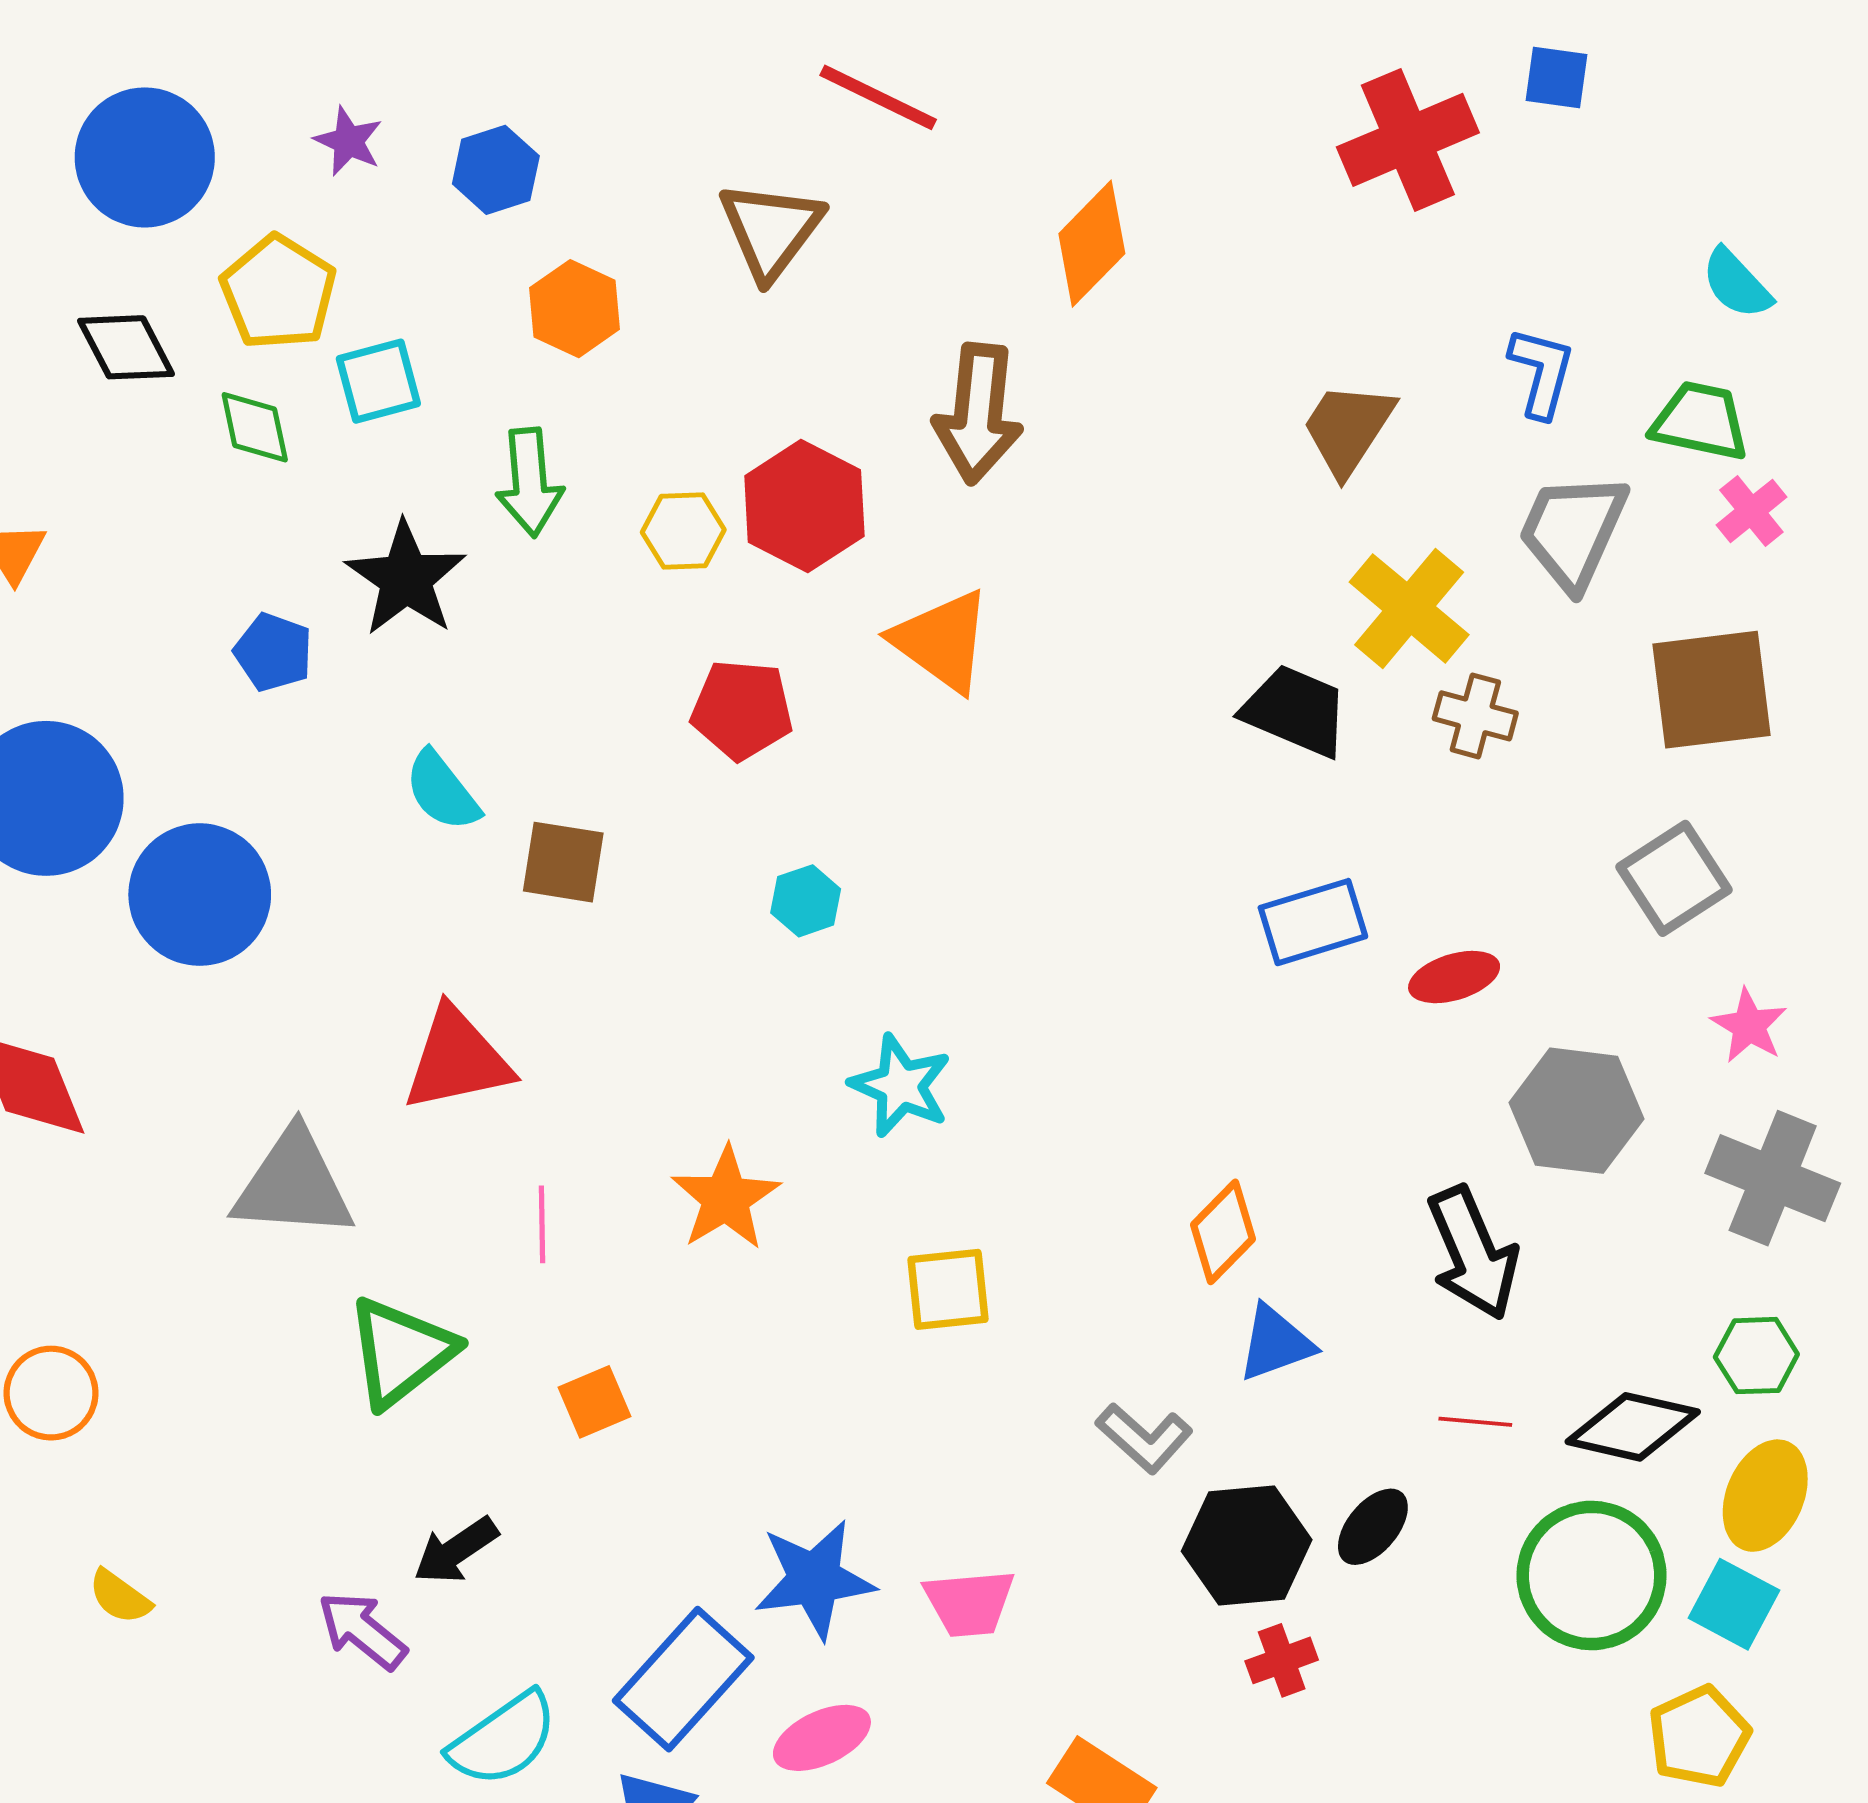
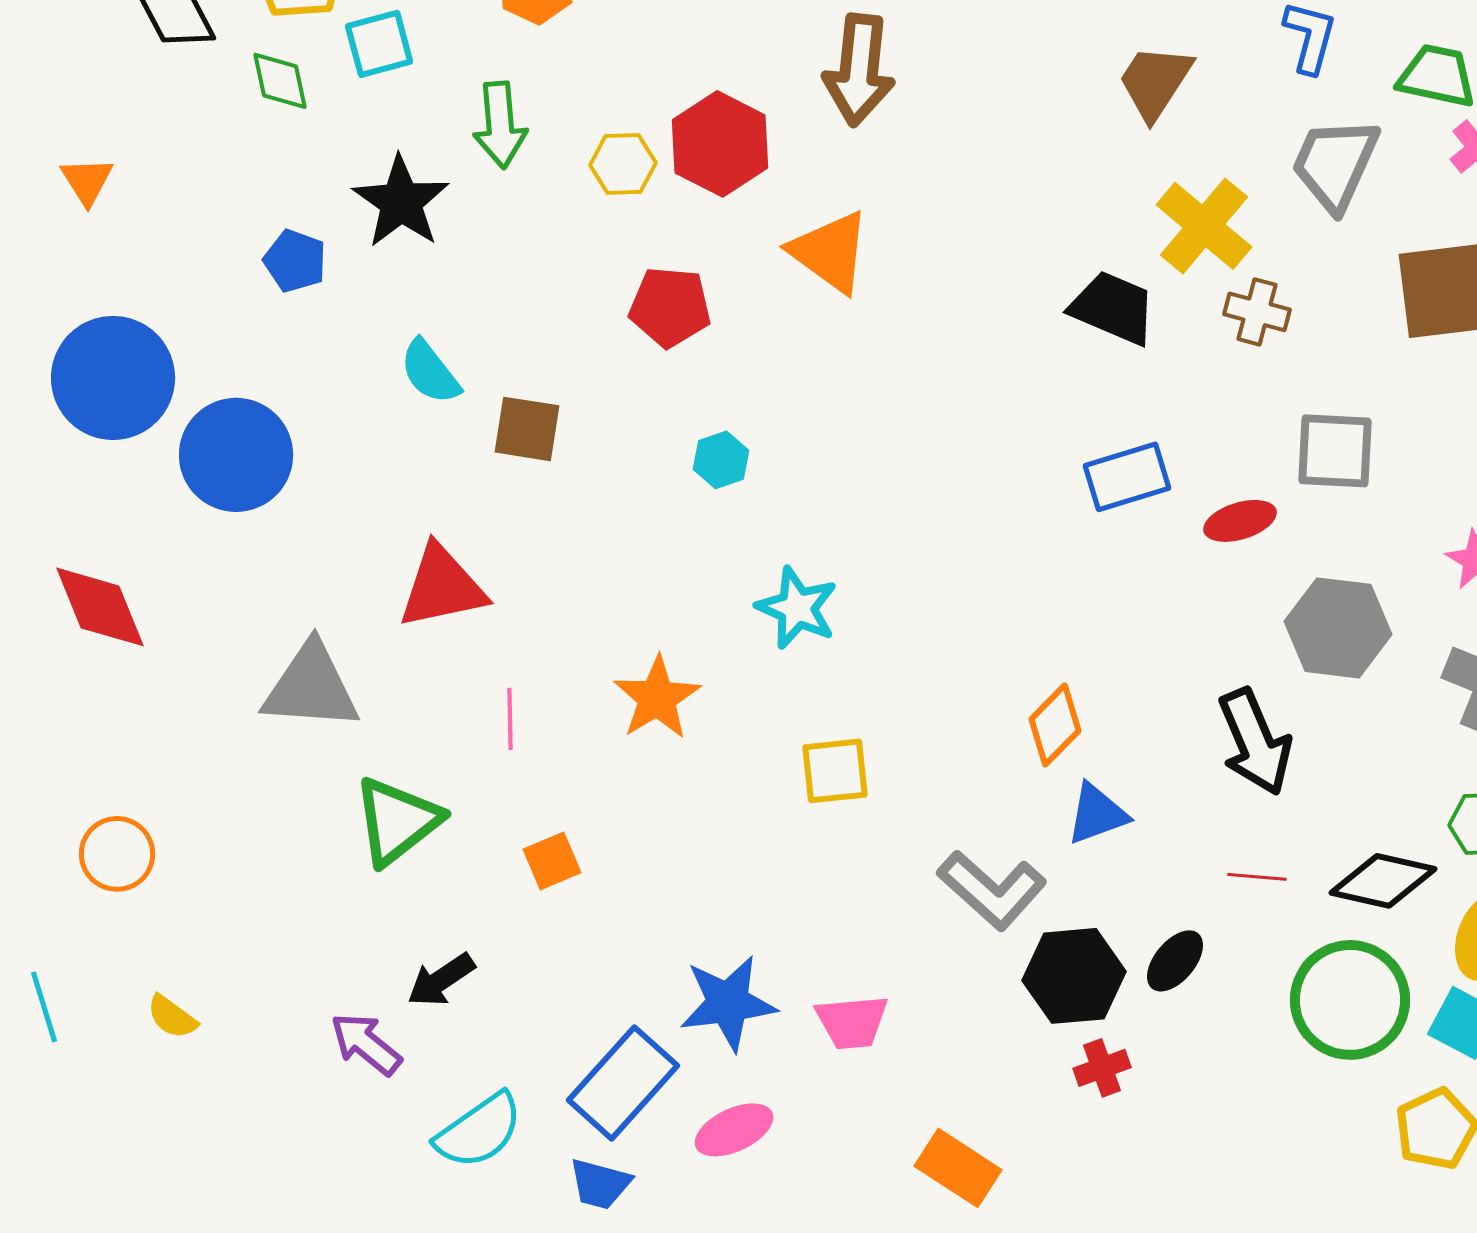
gray square: (1674, 878) -> (1335, 451), moved, turned 36
gray L-shape: (1144, 1438) -> (992, 890), size x1.4

